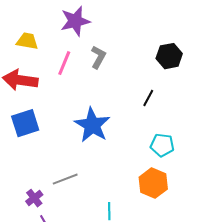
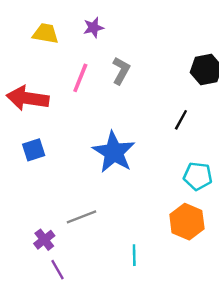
purple star: (75, 21) -> (93, 28), size x0.6
yellow trapezoid: (27, 41) -> (46, 34), moved
blue square: (25, 123) -> (34, 150), size x0.7

